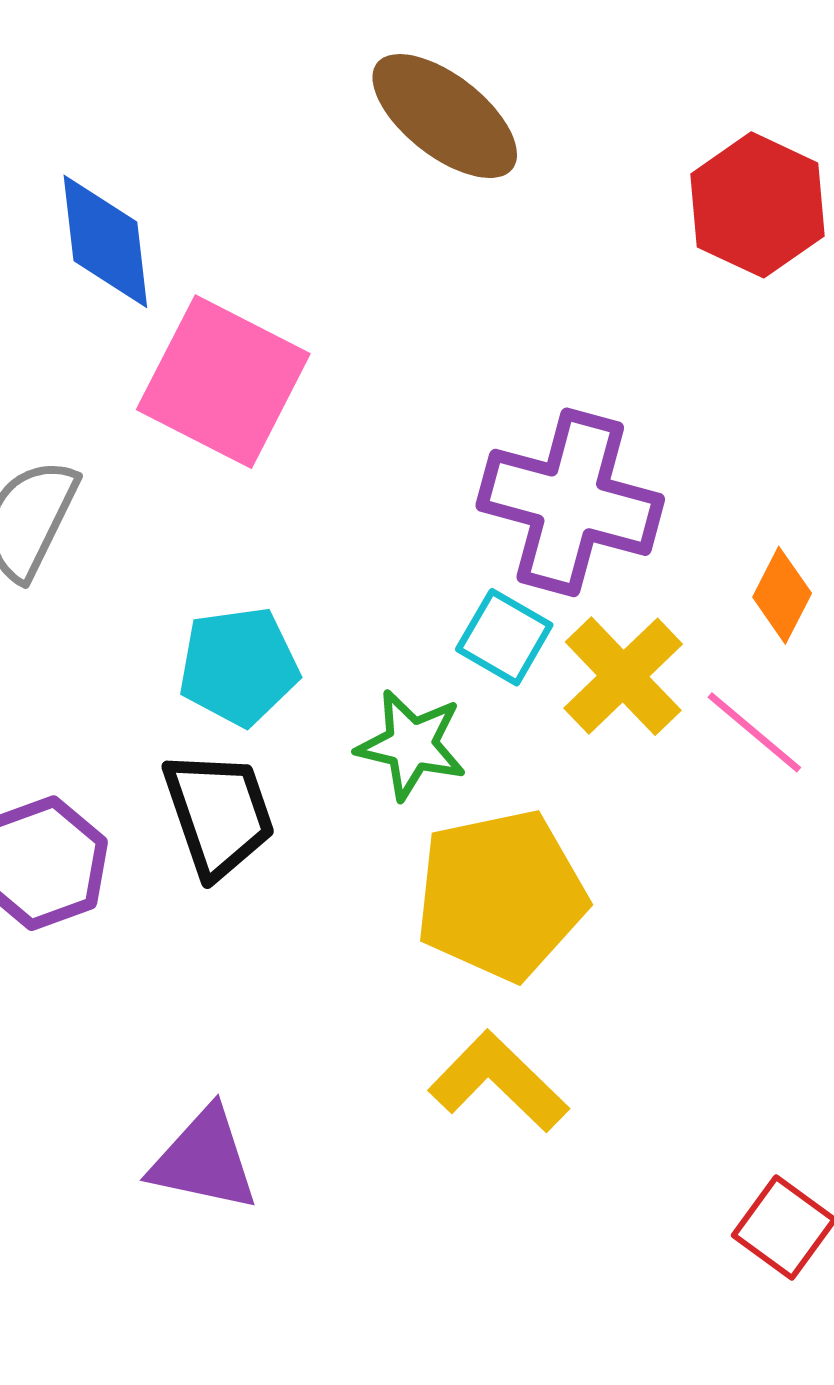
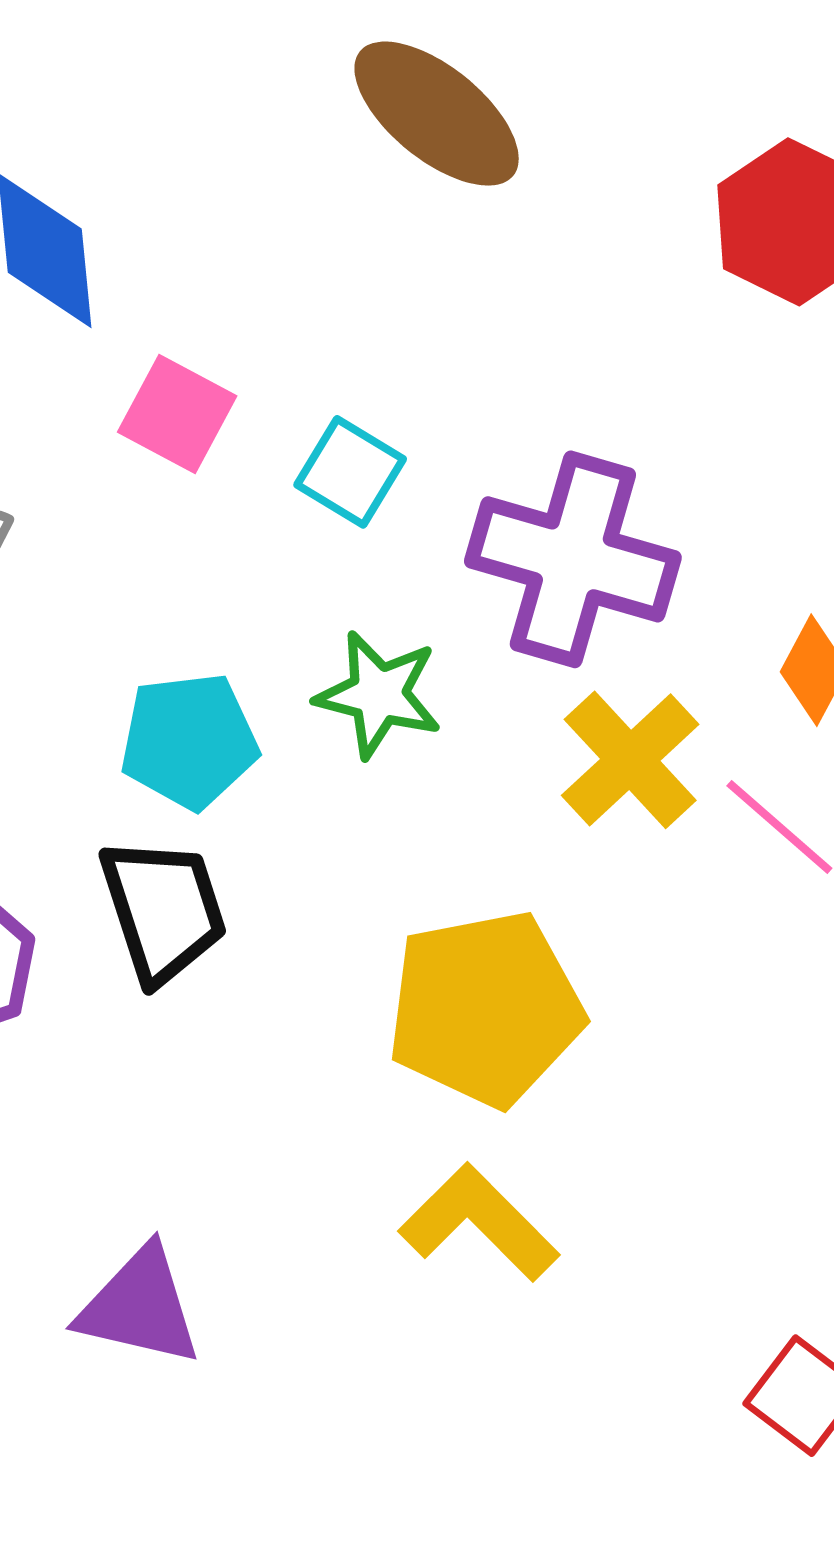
pink square: (223, 382) -> (177, 414), size x0.6
cyan square: (504, 637) -> (350, 472), moved
green star: (411, 745) -> (379, 694), moved

